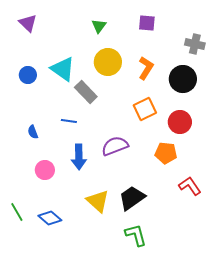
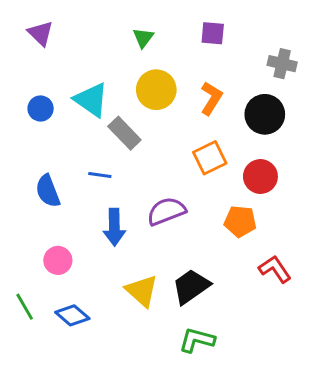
blue semicircle: (33, 132) -> (48, 191), size x1.6
pink circle: (45, 170) -> (58, 260), moved
green L-shape: (136, 235) -> (197, 340), turned -60

